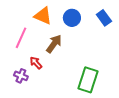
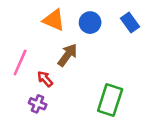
pink line: (21, 38) -> (20, 63), moved
purple cross: (21, 76) -> (38, 104), moved

